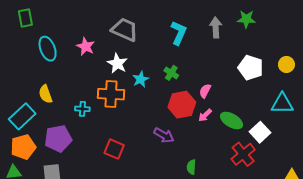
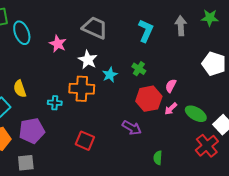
cyan ellipse: (48, 49) -> (22, 33), moved

